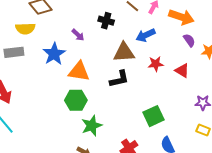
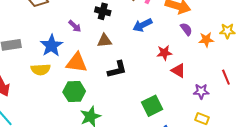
yellow semicircle: (25, 29) -> (41, 69), moved
brown triangle: (124, 52) -> (104, 41), moved, size x0.7
red star: (156, 64) -> (164, 53), moved
red triangle: (182, 71) -> (178, 71), moved

